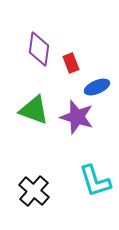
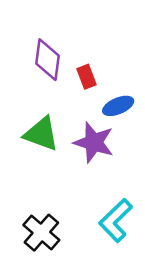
cyan L-shape: (95, 181) -> (116, 220), turned 63

